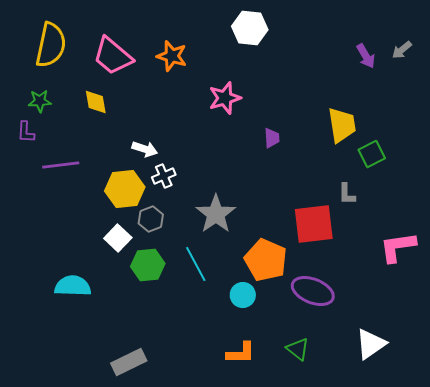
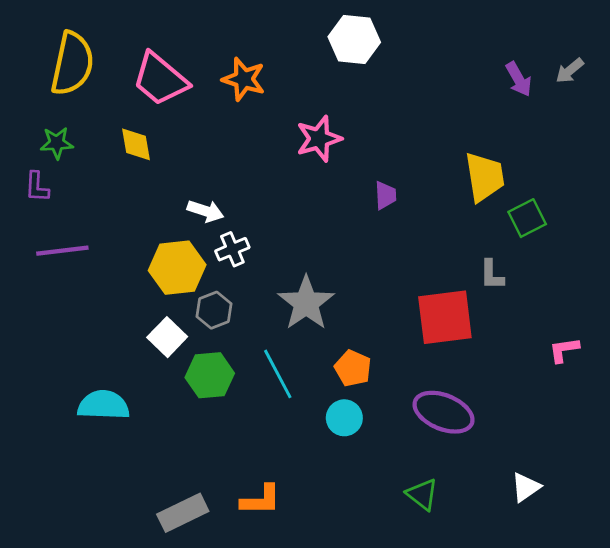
purple line: (61, 165) -> (62, 251), moved
pink L-shape: (398, 247) -> (564, 350), size x0.6
orange pentagon: (266, 260) -> (353, 368), moved, size x0.6
white triangle: (371, 344) -> (526, 487), size x0.7
orange L-shape: (241, 353) -> (261, 500), moved

